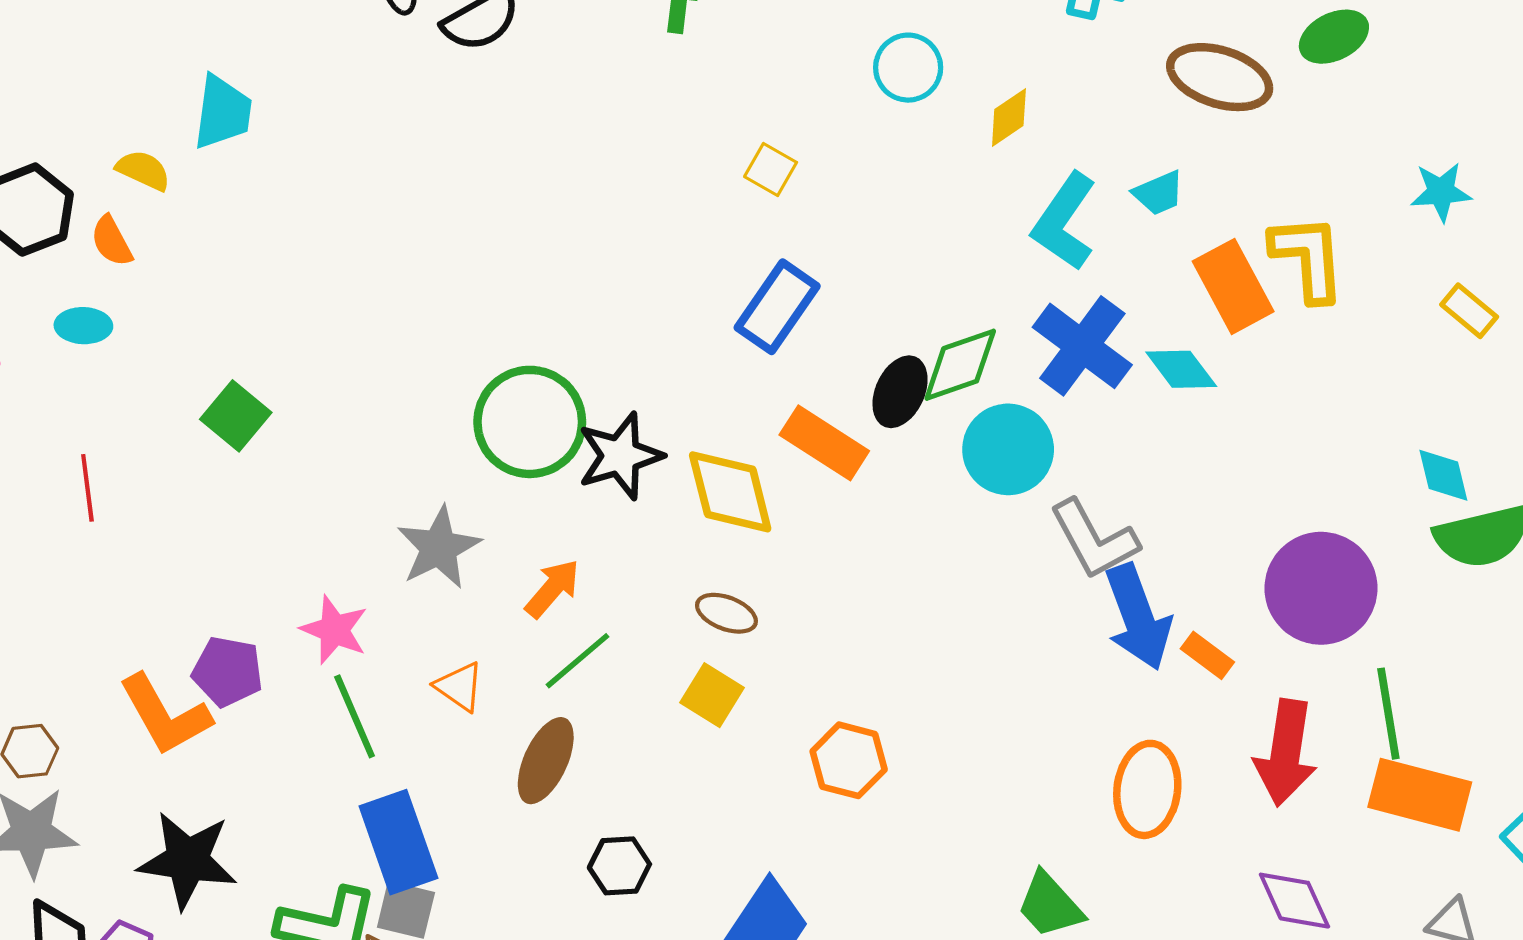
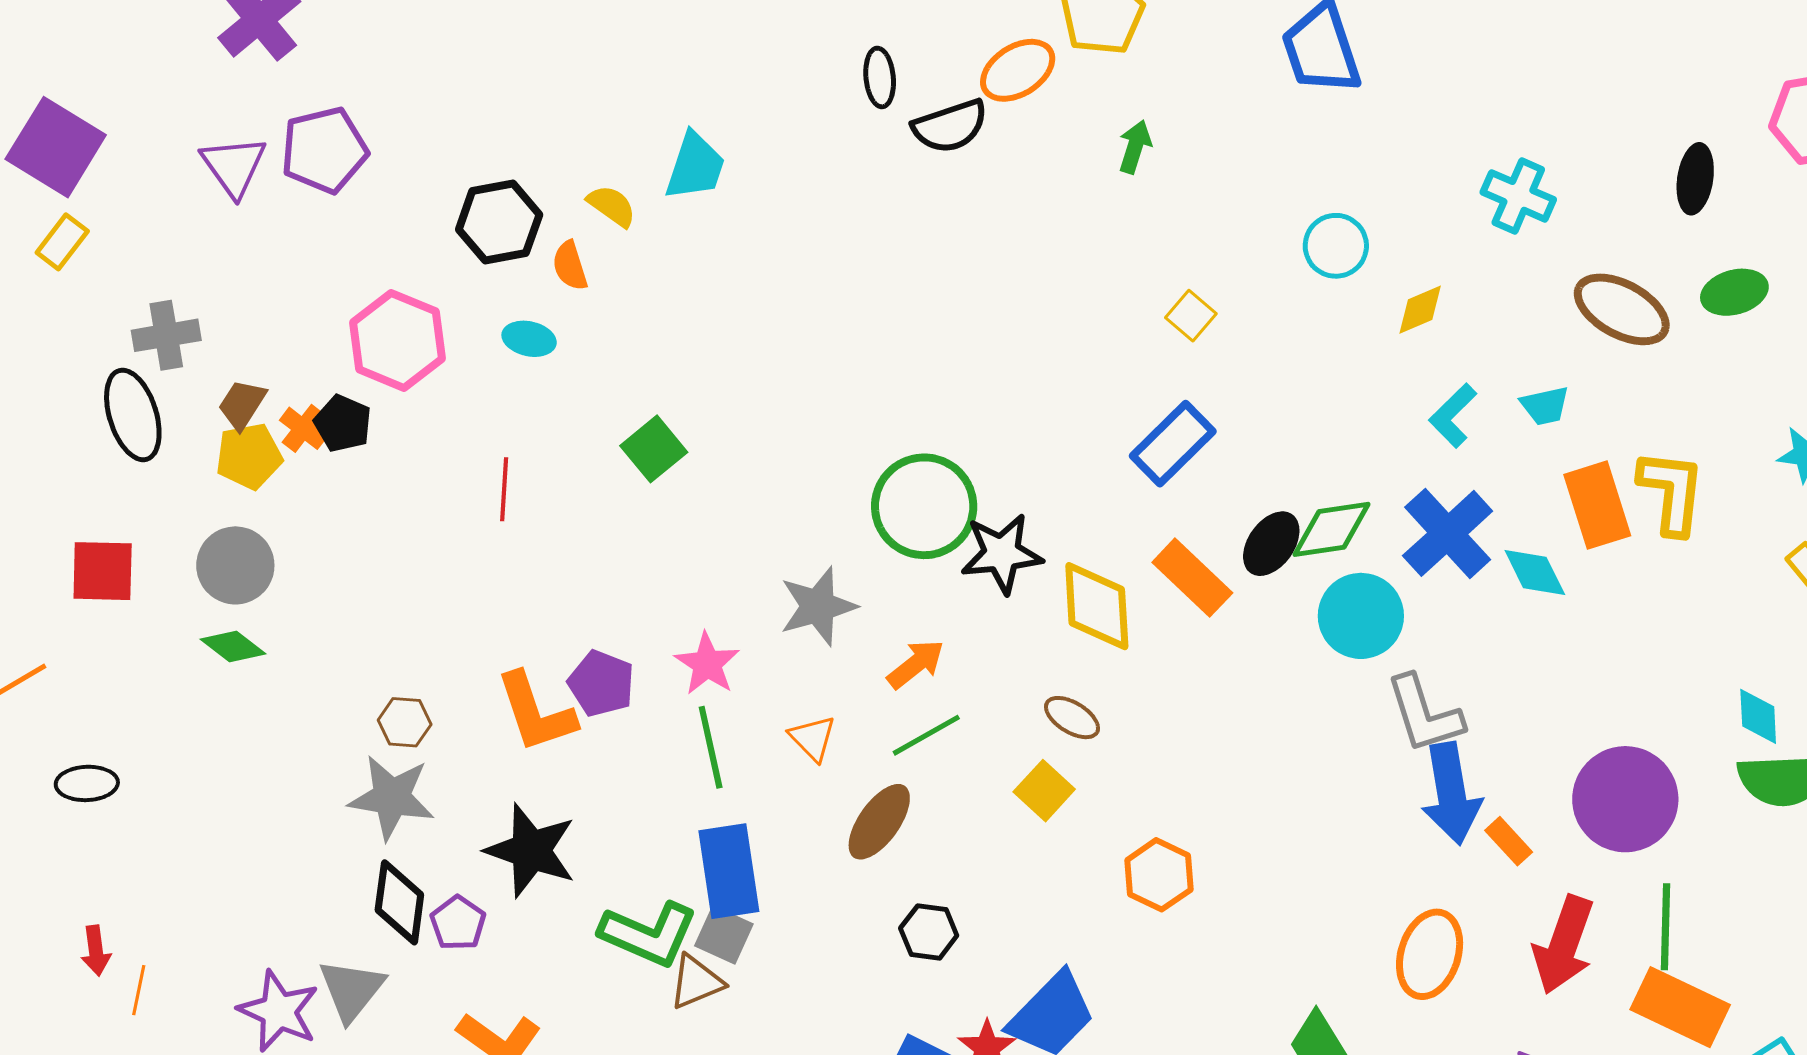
cyan L-shape: (1064, 222) -> (1453, 415), size x0.7

